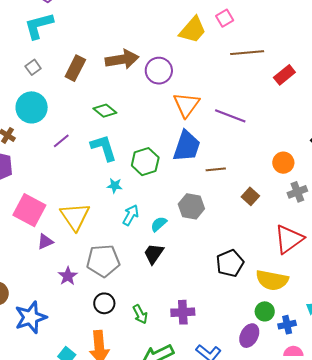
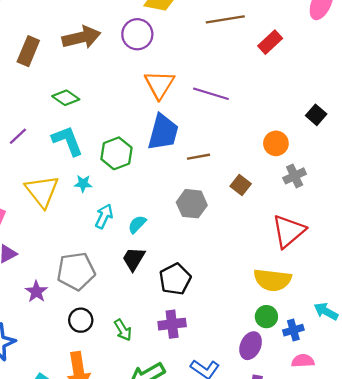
purple circle: (159, 71) -> (137, 34), moved
gray hexagon: (191, 206) -> (192, 204), moved
yellow triangle: (75, 216) -> (42, 191), moved
black pentagon: (230, 263) -> (175, 279), moved

